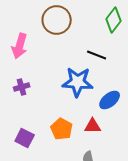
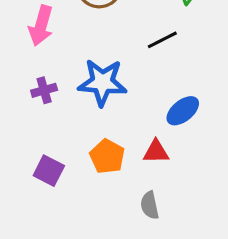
black line: (97, 55) -> (162, 40), turned -48
blue star: (78, 82) -> (102, 82), moved

